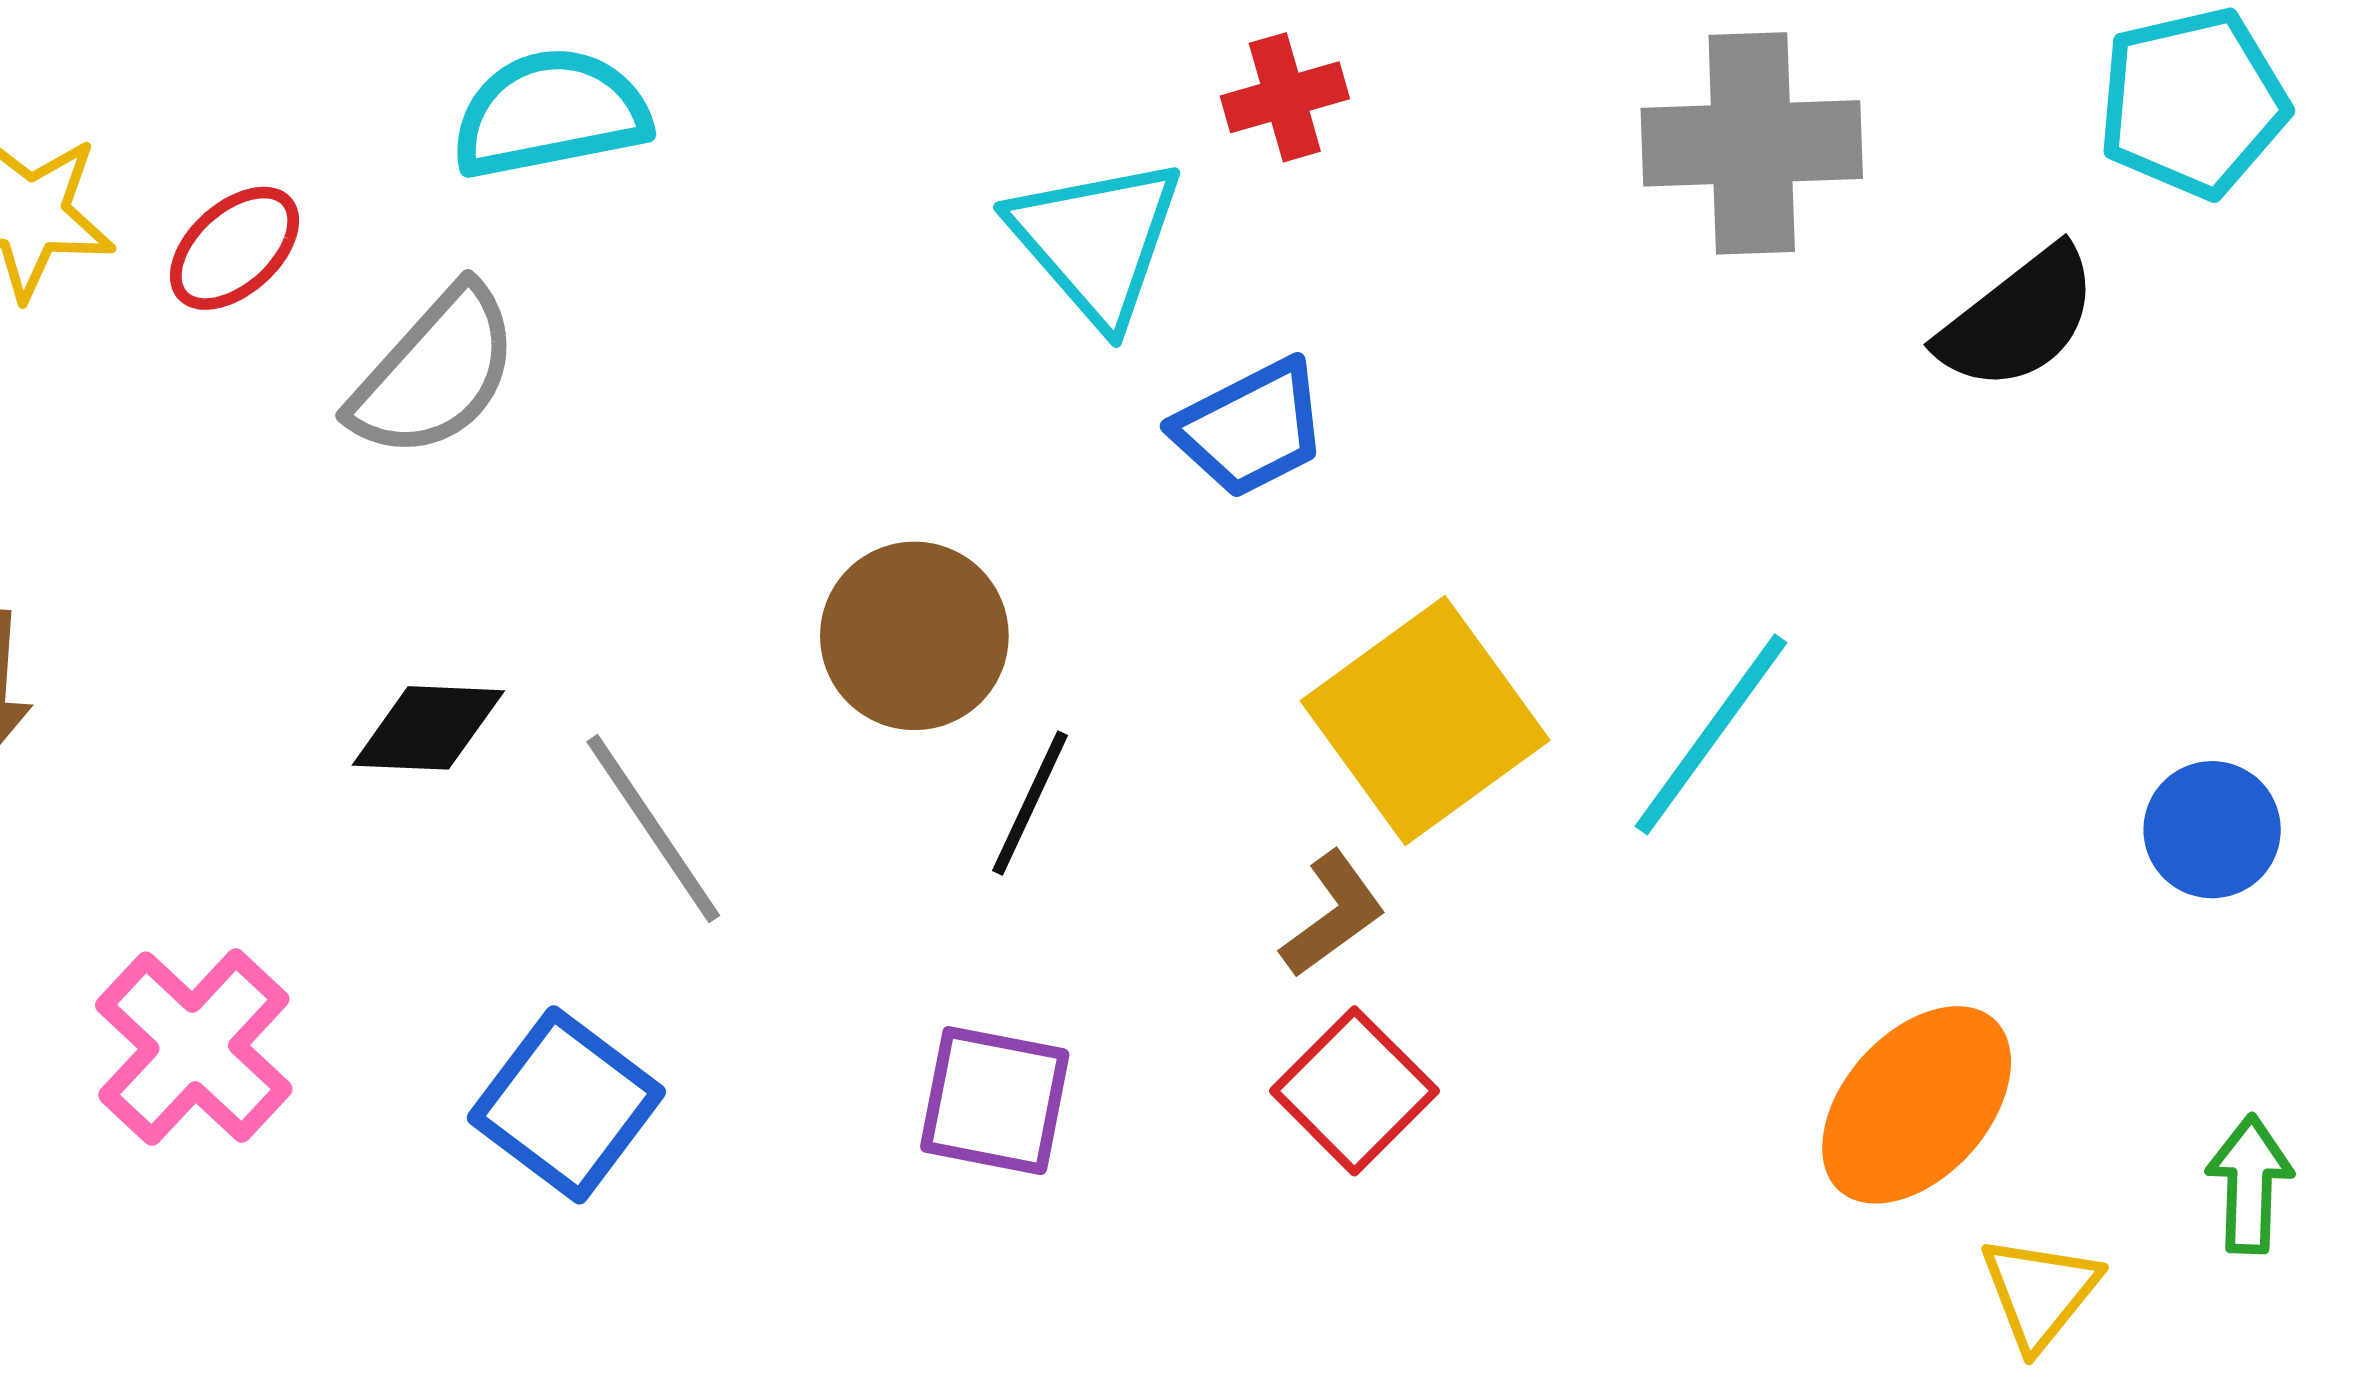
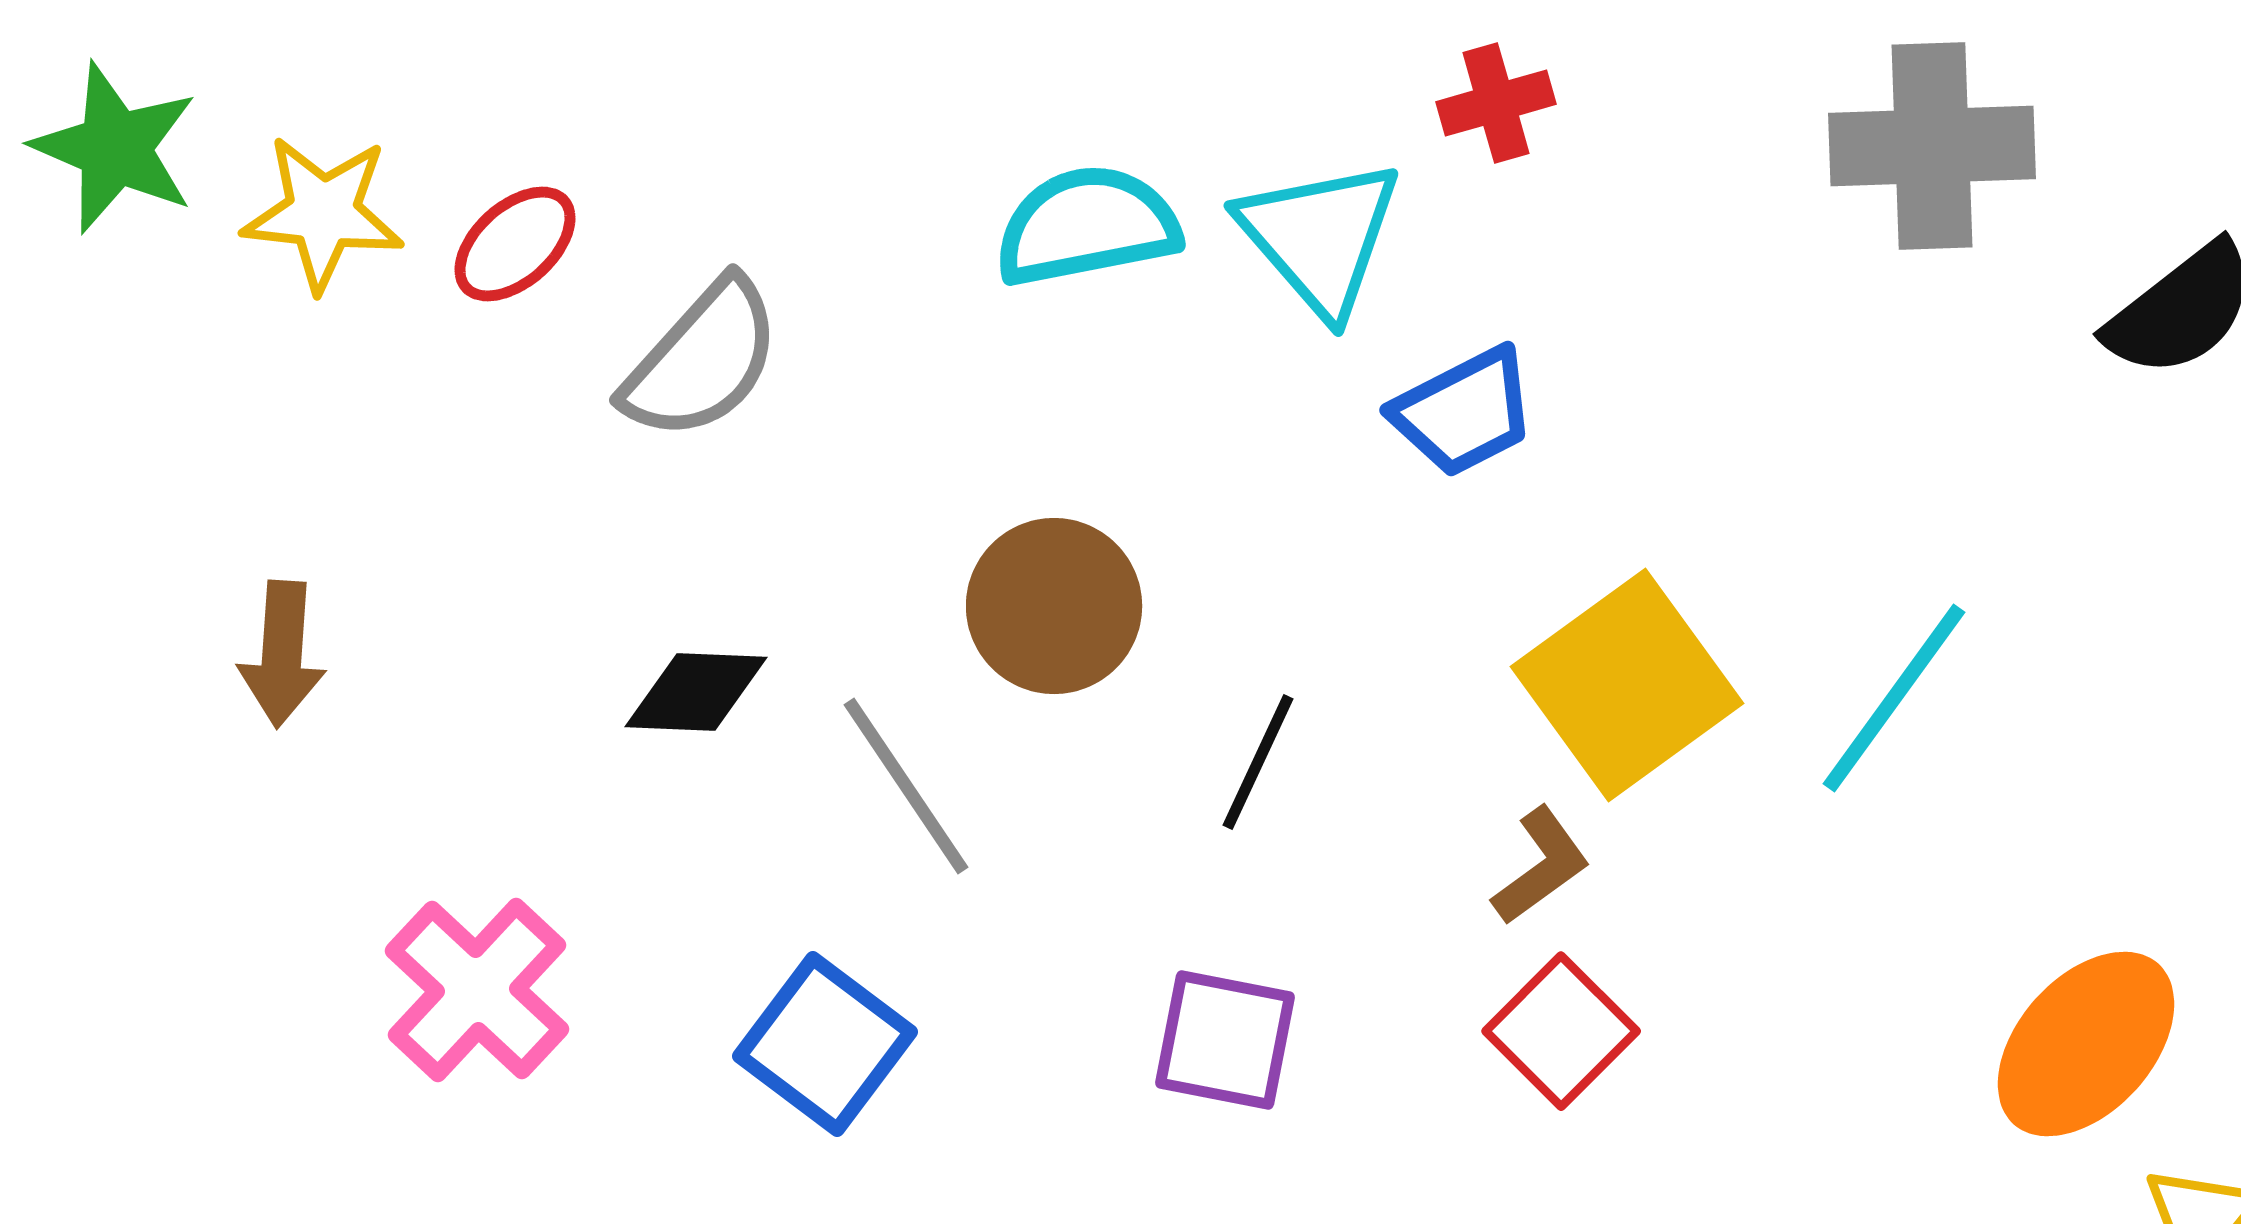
cyan semicircle: (550, 113) -> (1087, 226), moved
brown circle: (914, 636) -> (1054, 606), moved

